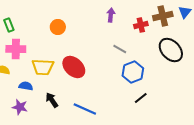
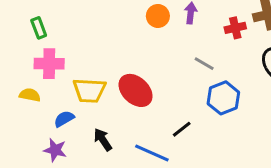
orange circle: (58, 27) -> (158, 16), moved
blue semicircle: (26, 86) -> (64, 119), turned -40
black line: (141, 98) -> (182, 129), moved

